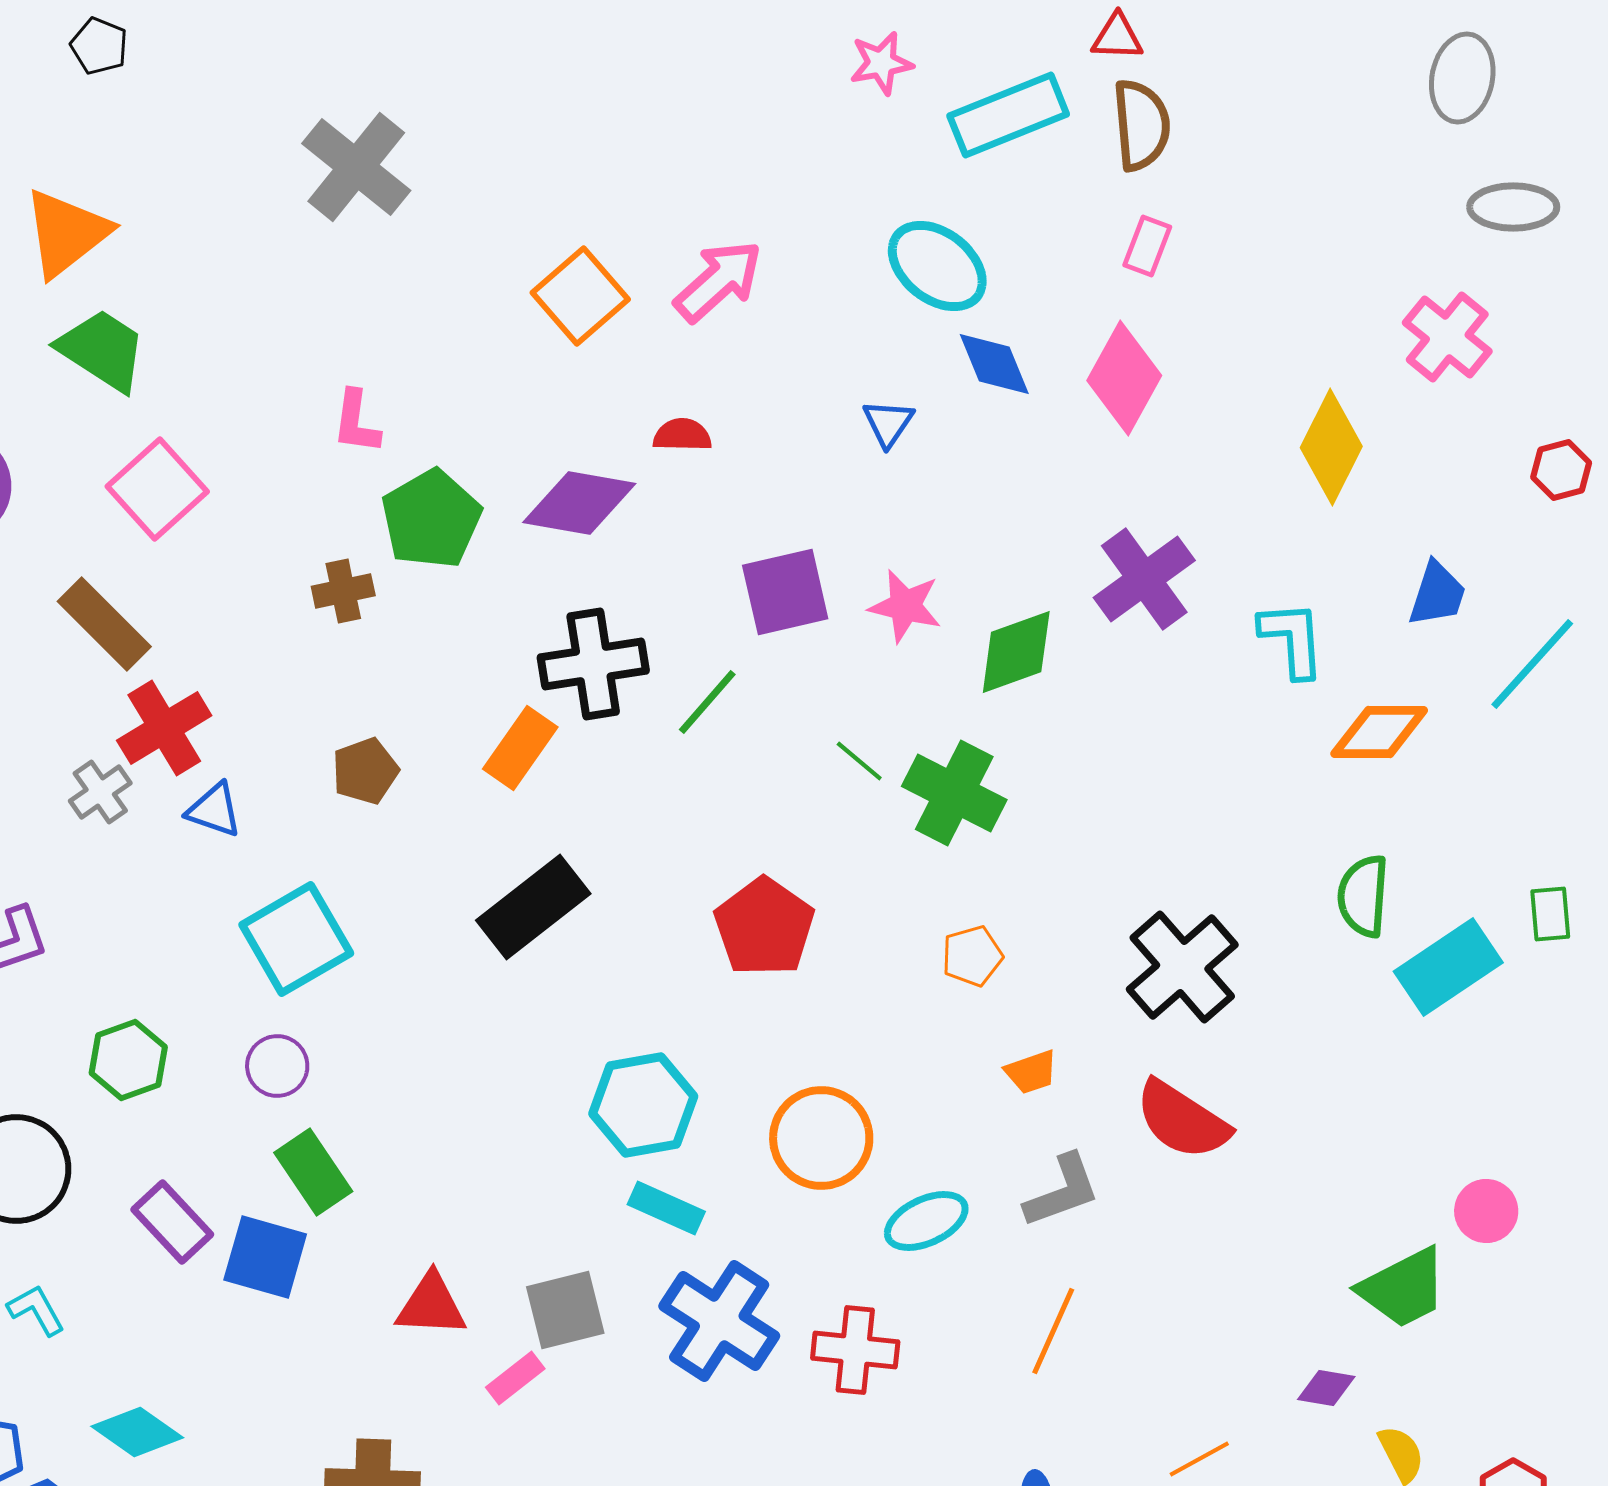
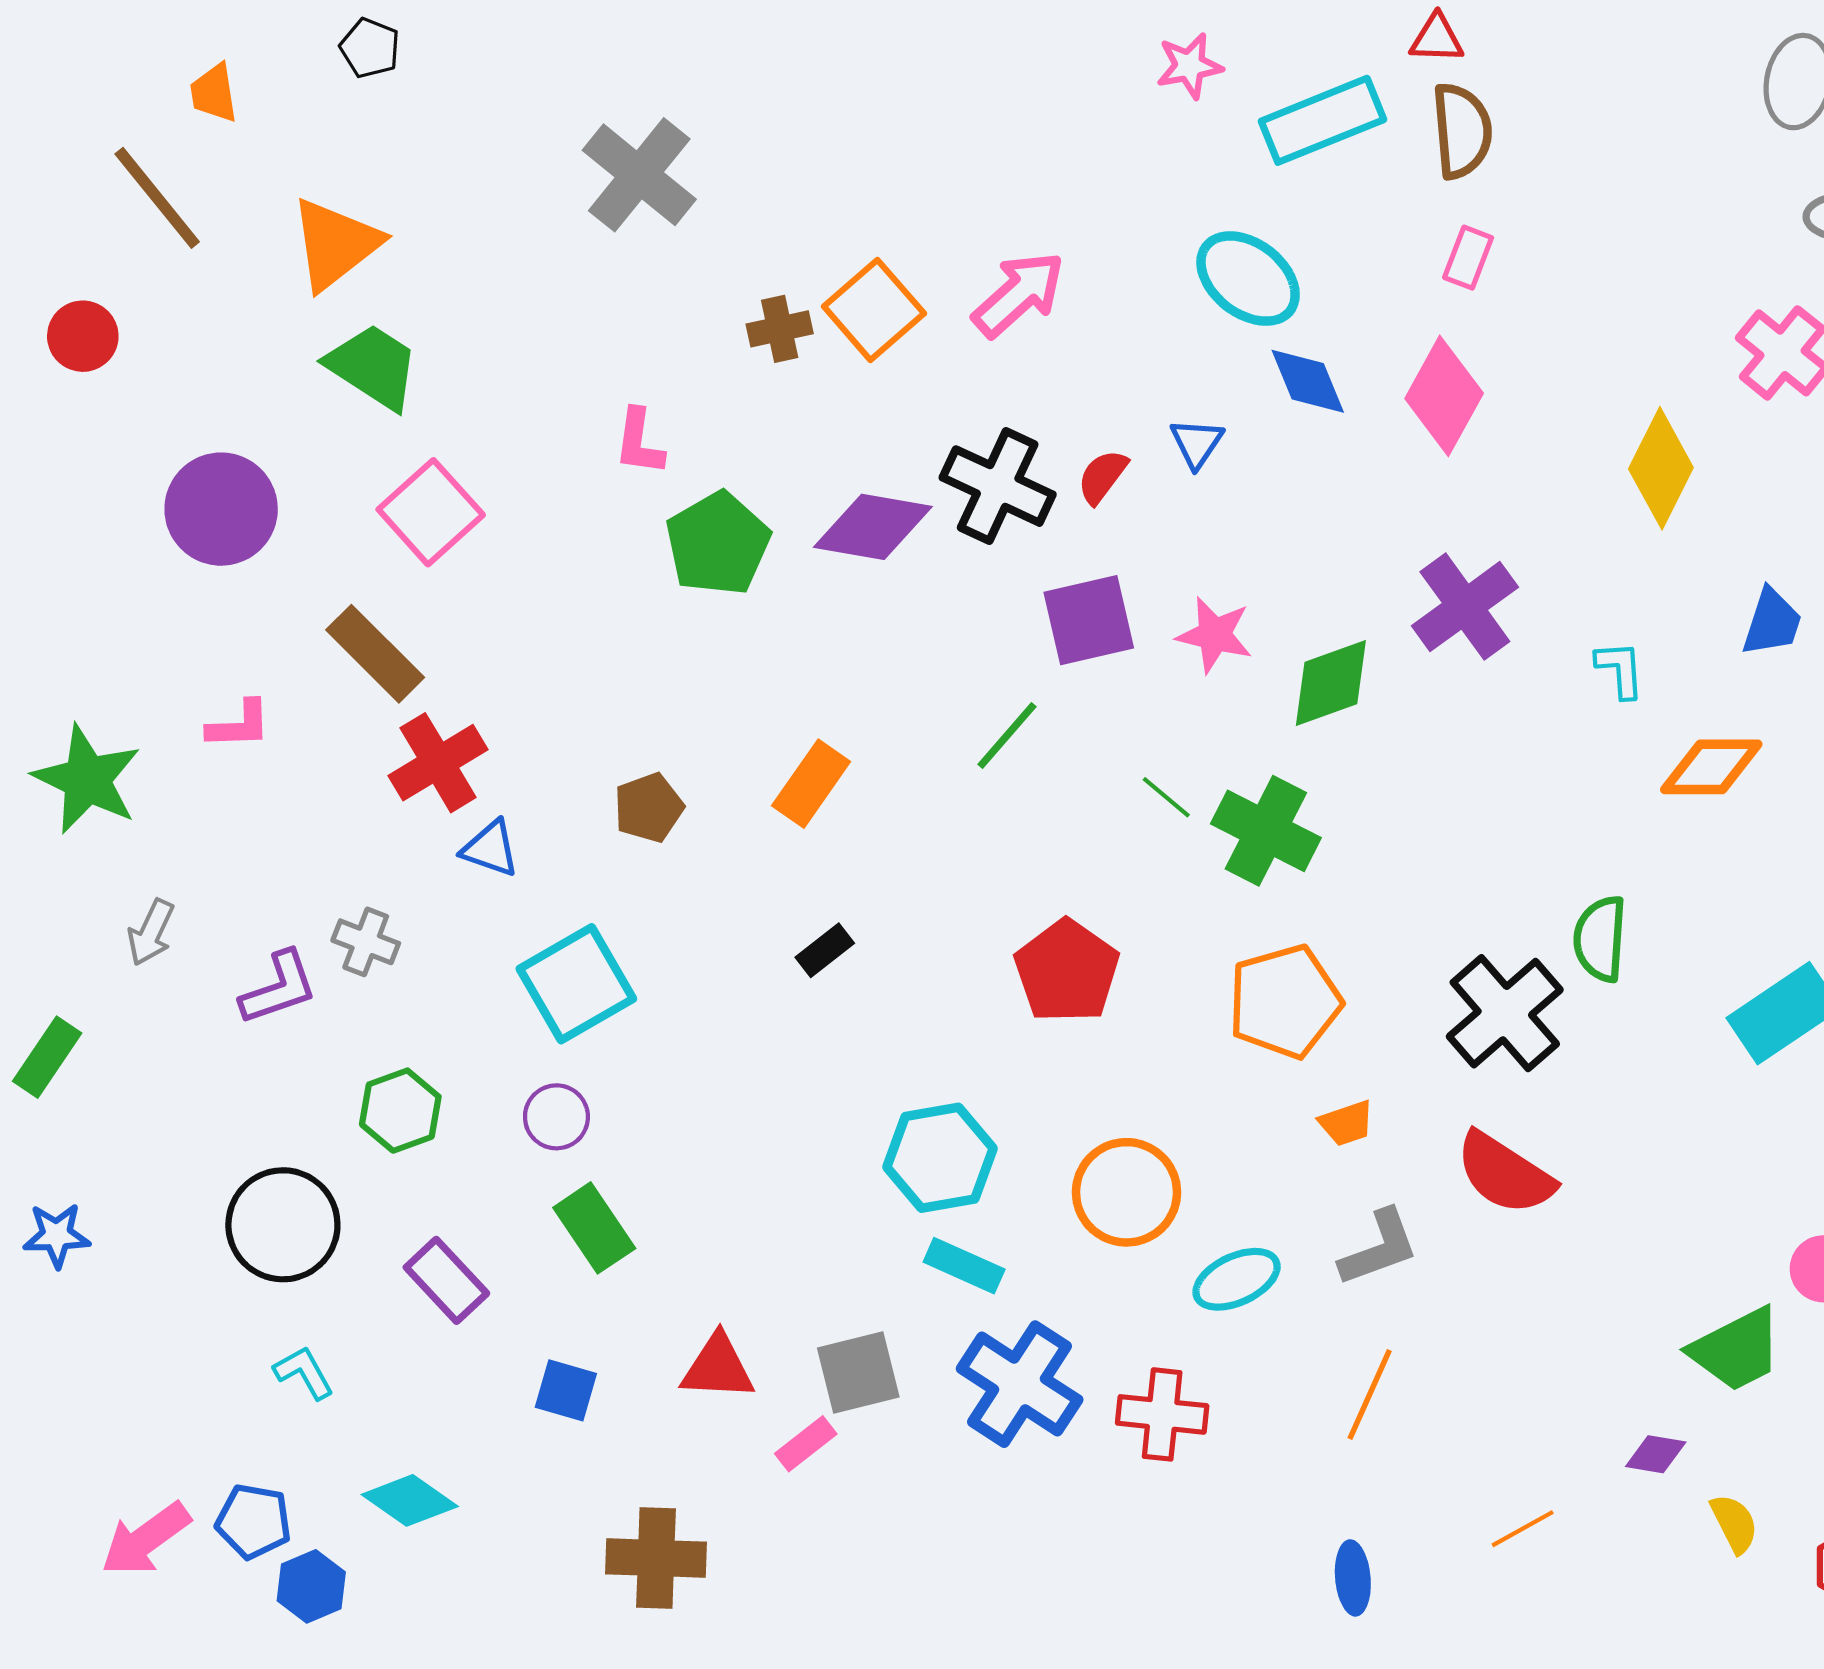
red semicircle: (682, 435) -> (1102, 477), moved, turned -54
brown cross: (343, 591) -> (780, 329), moved
cyan L-shape: (1292, 639) -> (1620, 669), size x0.7
black cross: (593, 664) -> (998, 486), moved, turned 34
gray cross: (100, 792) -> (366, 942), moved, turned -34
green semicircle: (1363, 896) -> (1600, 939), moved
black rectangle: (533, 907) -> (825, 950), size x0.5
orange pentagon: (972, 956) -> (1285, 1002), size x1.8
blue square: (265, 1257) -> (566, 1390), moved, size x0.7

